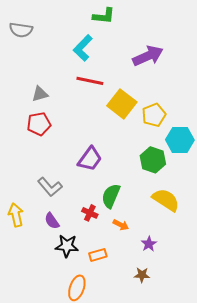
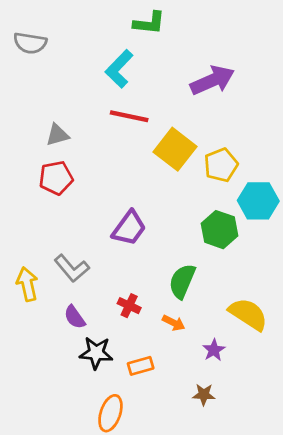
green semicircle: (111, 196) -> (182, 281), moved
yellow semicircle: (166, 200) -> (248, 314), moved
yellow arrow: (16, 215) -> (27, 284), moved

